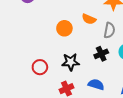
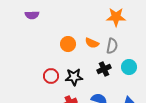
orange semicircle: (89, 19) -> (92, 43), moved
red circle: (40, 67) -> (51, 76), moved

